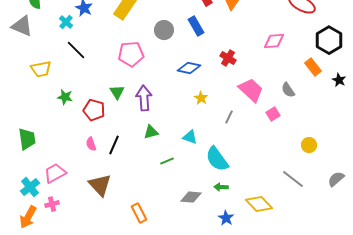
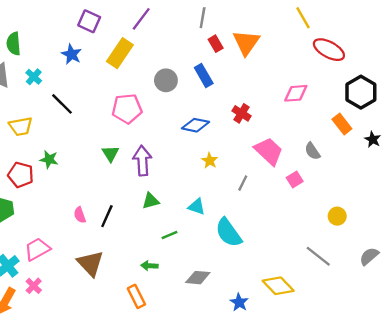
cyan cross: (66, 22) -> (34, 77), moved
red pentagon: (94, 110) -> (21, 175), moved
green arrow: (221, 187) -> (149, 266), moved
pink cross: (52, 204) -> (34, 286), turned -32

